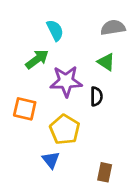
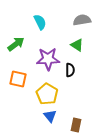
green arrow: (37, 59) -> (16, 44), moved
blue triangle: (51, 160) -> (50, 116), moved

